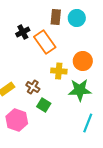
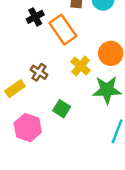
yellow cross: (59, 71) -> (80, 66), turned 35
brown cross: (33, 87) -> (39, 72), moved

